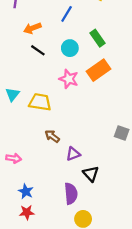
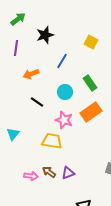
black line: (38, 50) -> (37, 102), moved
yellow trapezoid: (40, 102) -> (52, 141), moved
purple triangle: (73, 154) -> (68, 173), moved
pink arrow: (14, 158) -> (31, 176), moved

